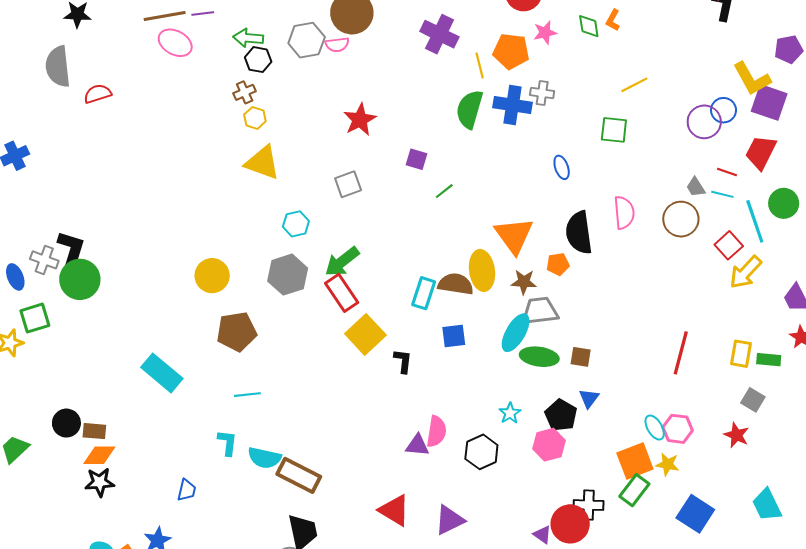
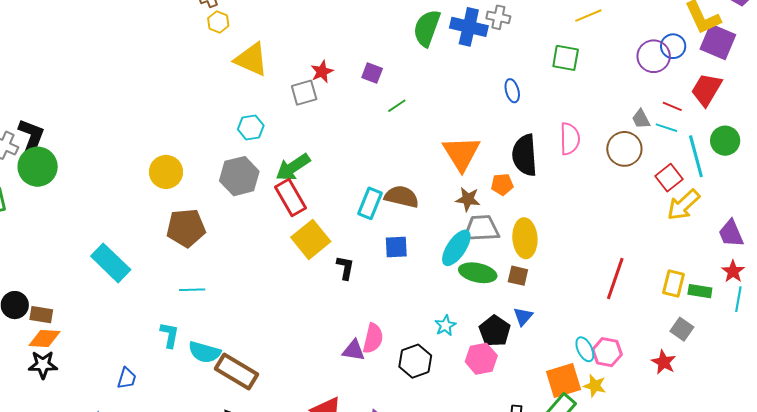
red star: (360, 120) -> (322, 72), moved, size x0.7
yellow triangle: (262, 163) -> (251, 59), moved
yellow ellipse: (482, 270) -> (525, 238), moved

